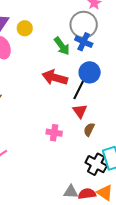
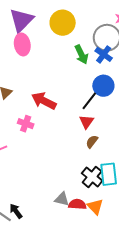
yellow circle: (25, 28) -> (63, 23), moved, size x1.6
red arrow: (55, 78) -> (44, 101), moved
pink cross: (54, 133) -> (26, 124), moved

